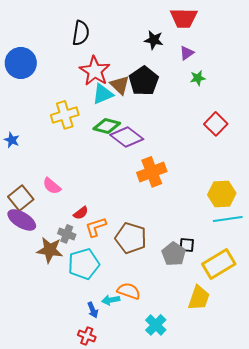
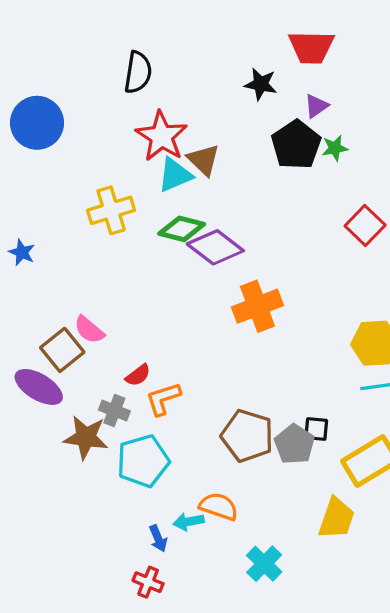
black pentagon: (144, 81) -> (296, 145), moved
brown square: (21, 198) -> (62, 350), moved
brown pentagon: (131, 238) -> (247, 436), moved

